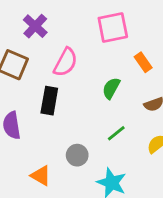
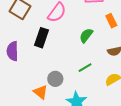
orange triangle: (41, 176) -> (40, 92), moved

